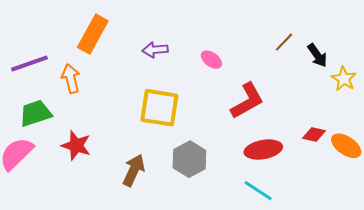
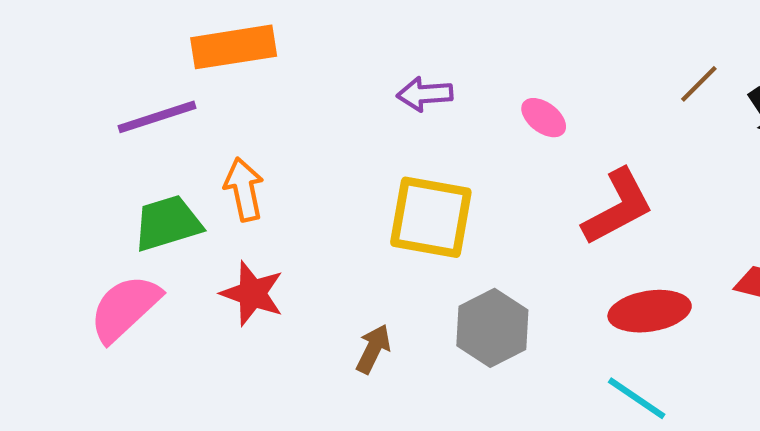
orange rectangle: (93, 34) -> (234, 47), moved, turned 51
orange arrow: (71, 79) -> (244, 189), moved
brown arrow: (134, 170) -> (373, 349), size x0.7

